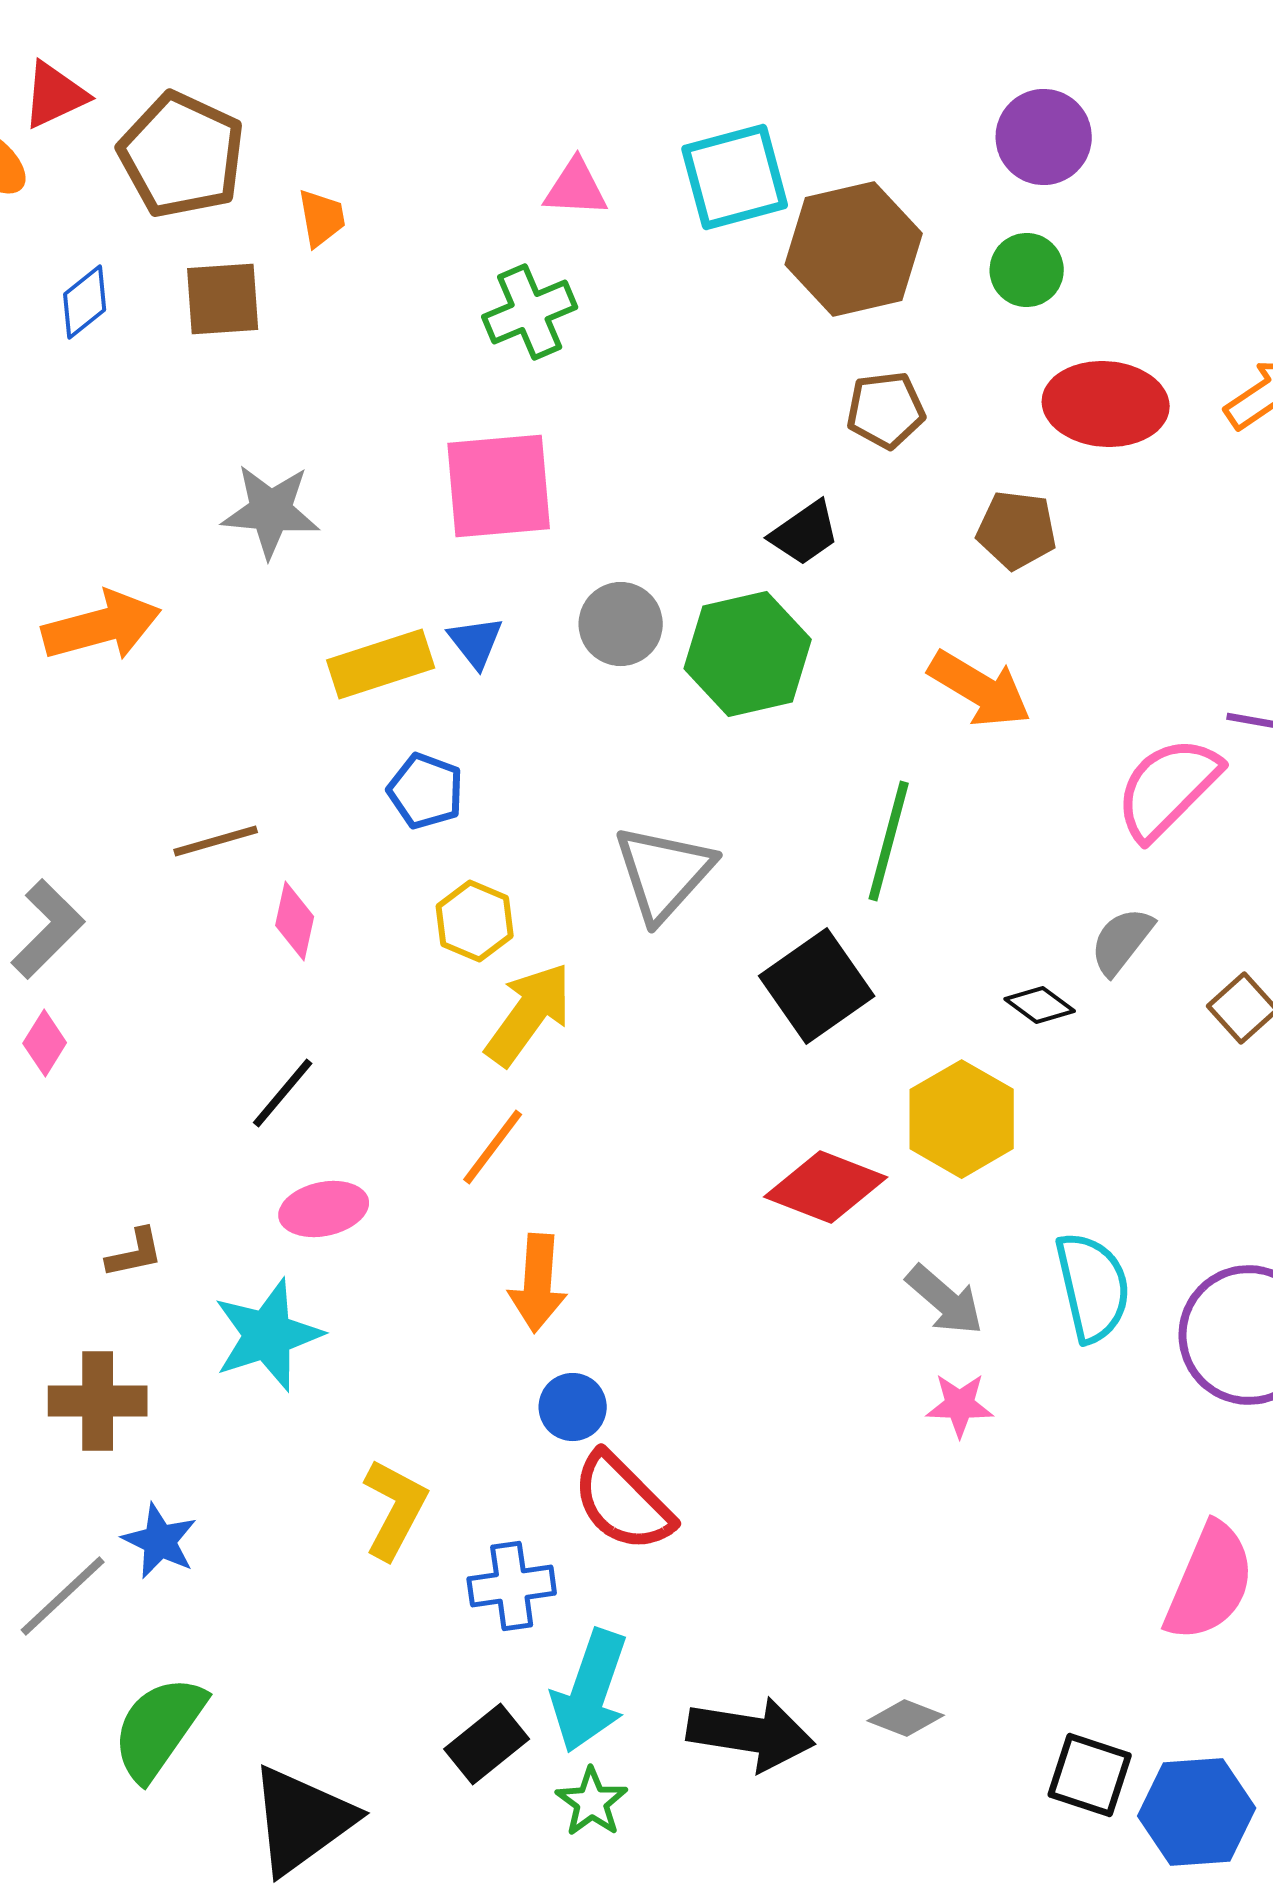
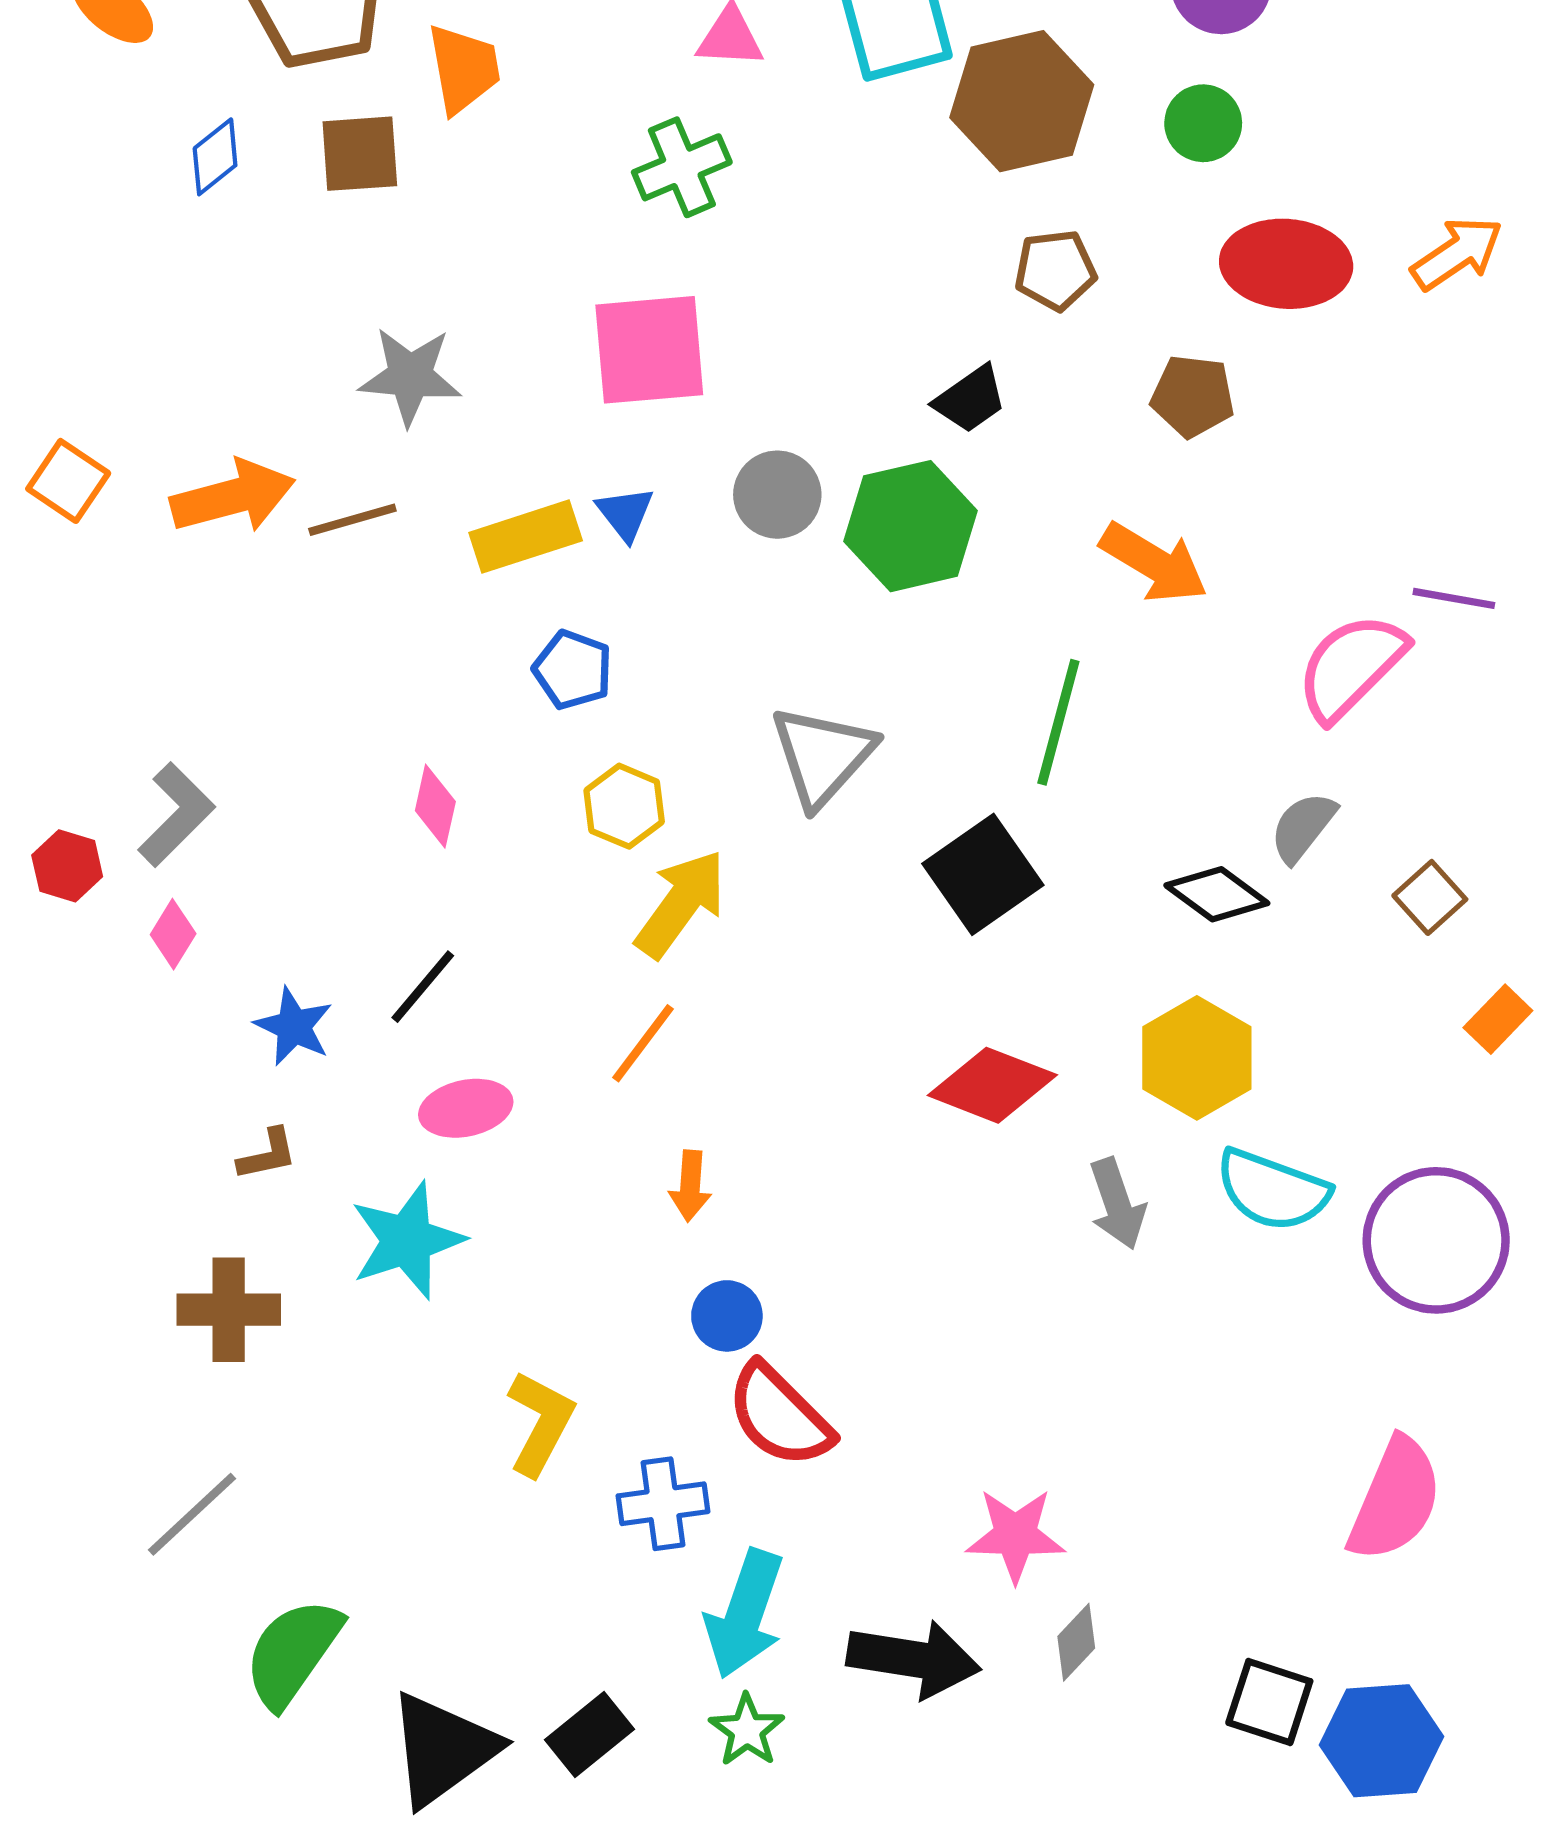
orange trapezoid: (322, 218) -> (464, 69), size x1.5
brown line: (216, 841) -> (352, 520), moved
black diamond: (1040, 1005) -> (1217, 894), size x1.4
yellow hexagon: (962, 1119) -> (1197, 1058), moved
orange arrow: (538, 1283) -> (690, 1186), size x0.7
cyan semicircle: (1093, 1287) -> (1272, 1190), turned 123
gray arrow: (945, 1300) -> (1117, 1204), turned 30
pink star: (960, 1405) -> (1015, 1535), moved, size x1.4
blue star: (160, 1541) -> (294, 1026), moved
gray diamond: (906, 1718) -> (1076, 1642), turned -68
black rectangle: (487, 1744) -> (590, 1735), moved

